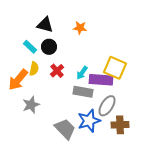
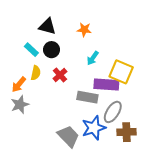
cyan arrow: (82, 73) -> (93, 58), moved
orange arrow: (18, 80) -> (19, 84), size x0.7
gray star: (31, 105) -> (20, 105), moved

